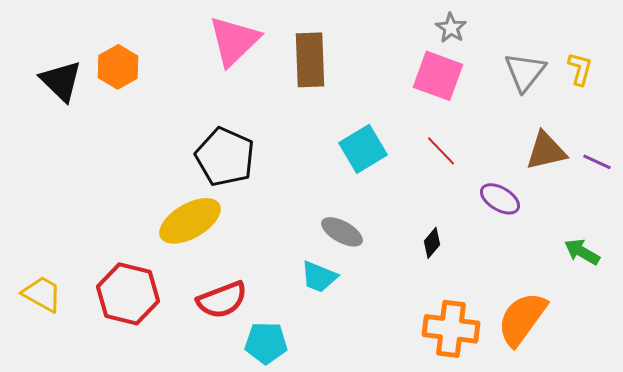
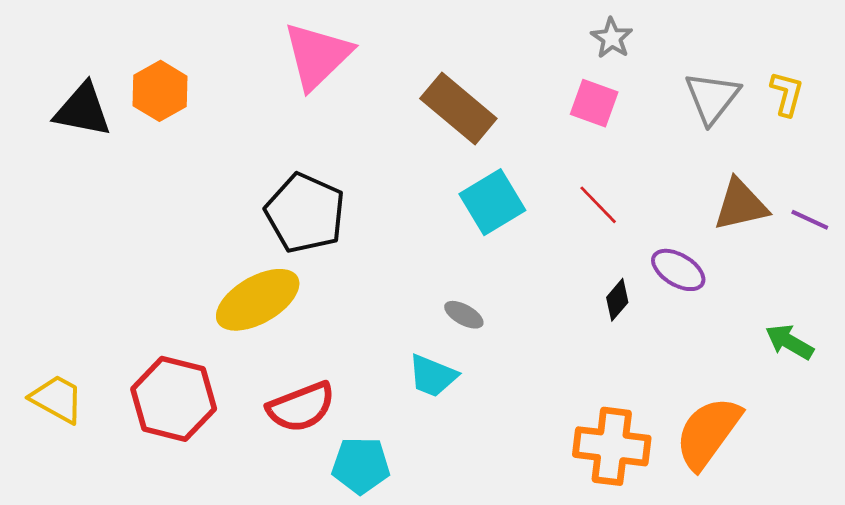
brown rectangle: (310, 60) -> (458, 109), moved, turned -48
pink square: (438, 76) -> (594, 103), size x0.7
black triangle: (61, 81) -> (83, 110), turned -33
gray ellipse: (342, 232) -> (464, 315), size x0.7
black diamond: (432, 243) -> (617, 300), moved

